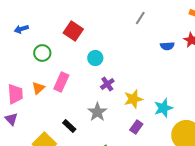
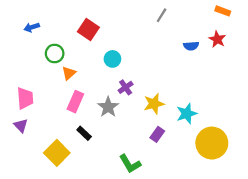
pink rectangle: (61, 82) -> (75, 102), moved
orange triangle: (38, 88) -> (69, 73), moved
gray star: (97, 112) -> (108, 107), moved

